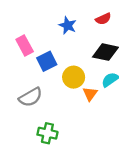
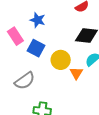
blue star: (68, 25) -> (38, 20), moved
blue square: (47, 61) -> (36, 48), turned -30

